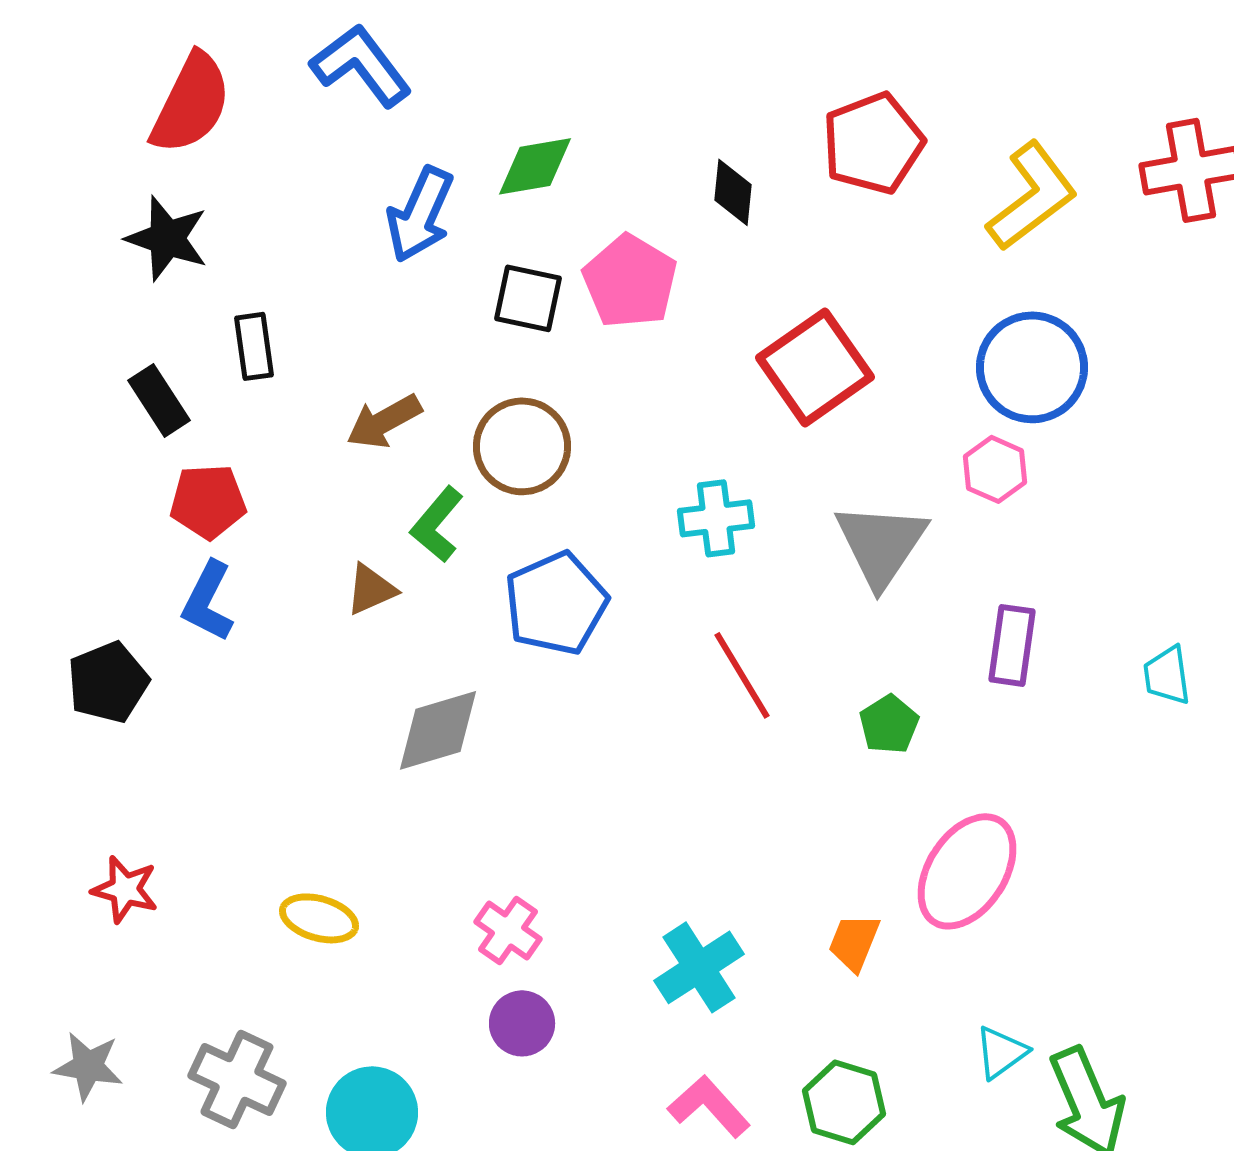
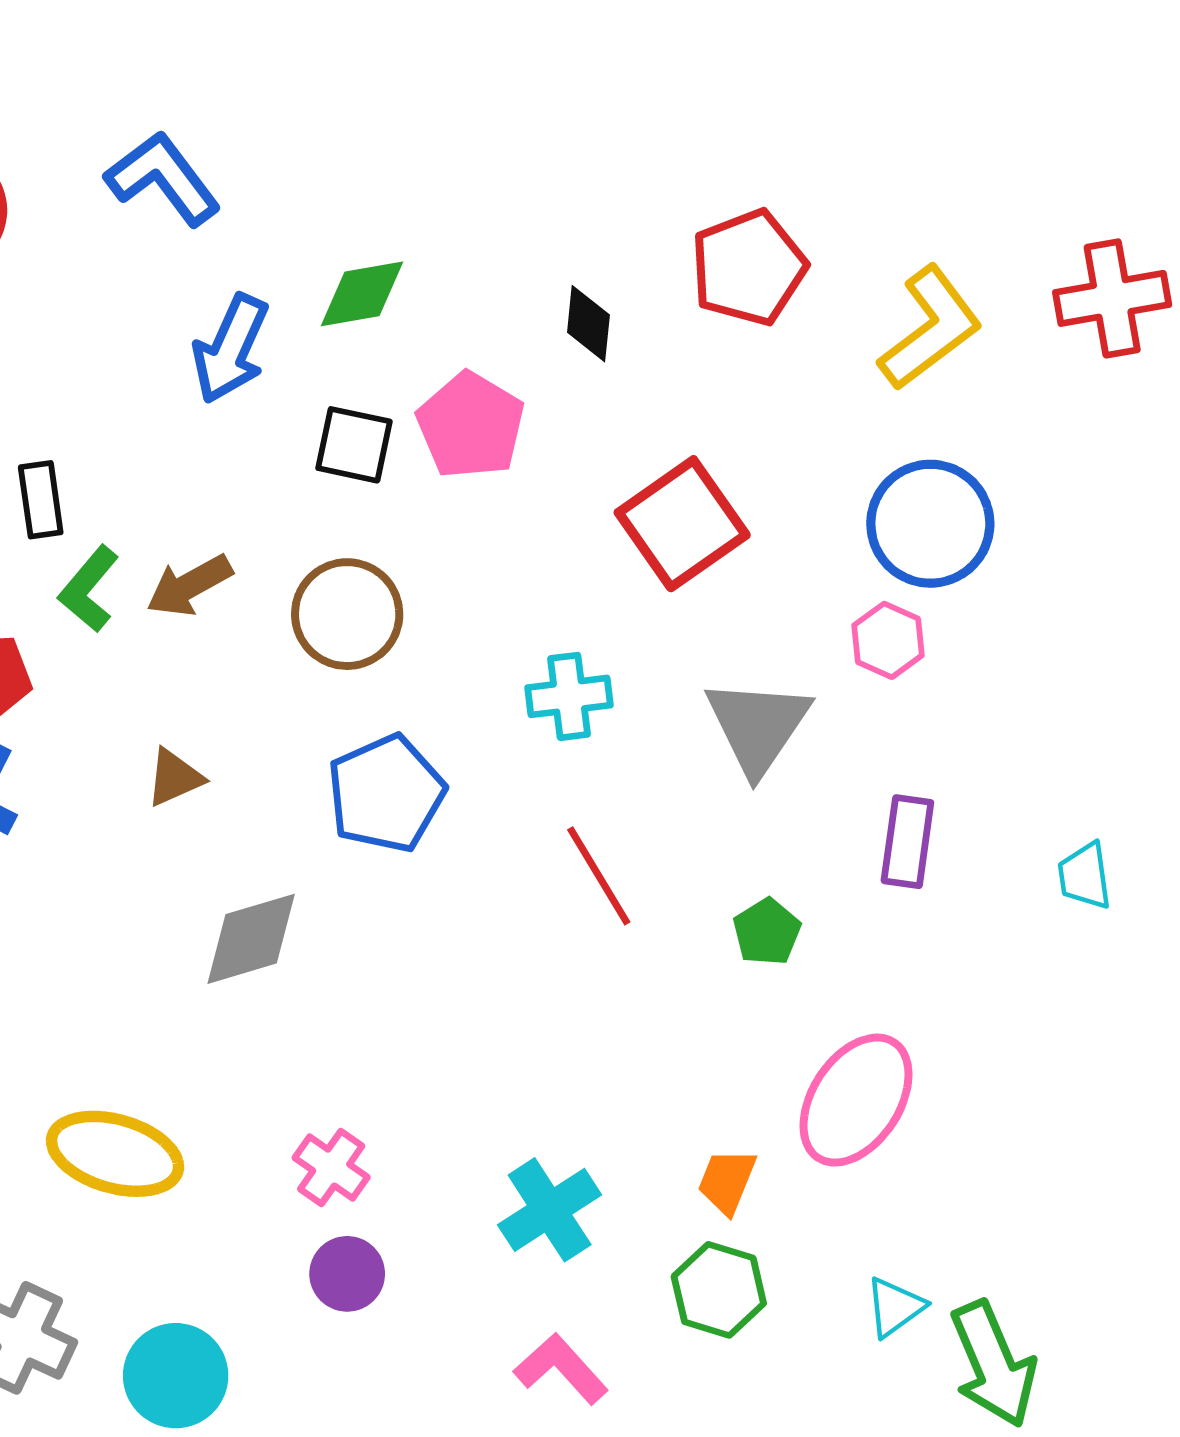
green L-shape: (437, 524) -> (89, 589), moved
yellow ellipse: (319, 918) -> (115, 1154), size x1.5
green hexagon: (844, 1102) -> (719, 1290), moved

